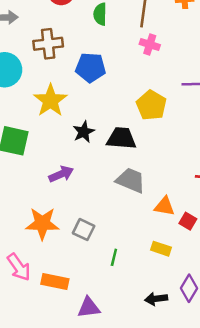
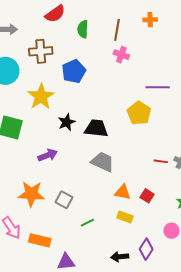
blue pentagon: (91, 67) -> (74, 71), turned -30
yellow pentagon: (151, 105) -> (139, 113), moved
orange triangle: (164, 206) -> (123, 192), moved
green line: (114, 257) -> (87, 223), turned 48

